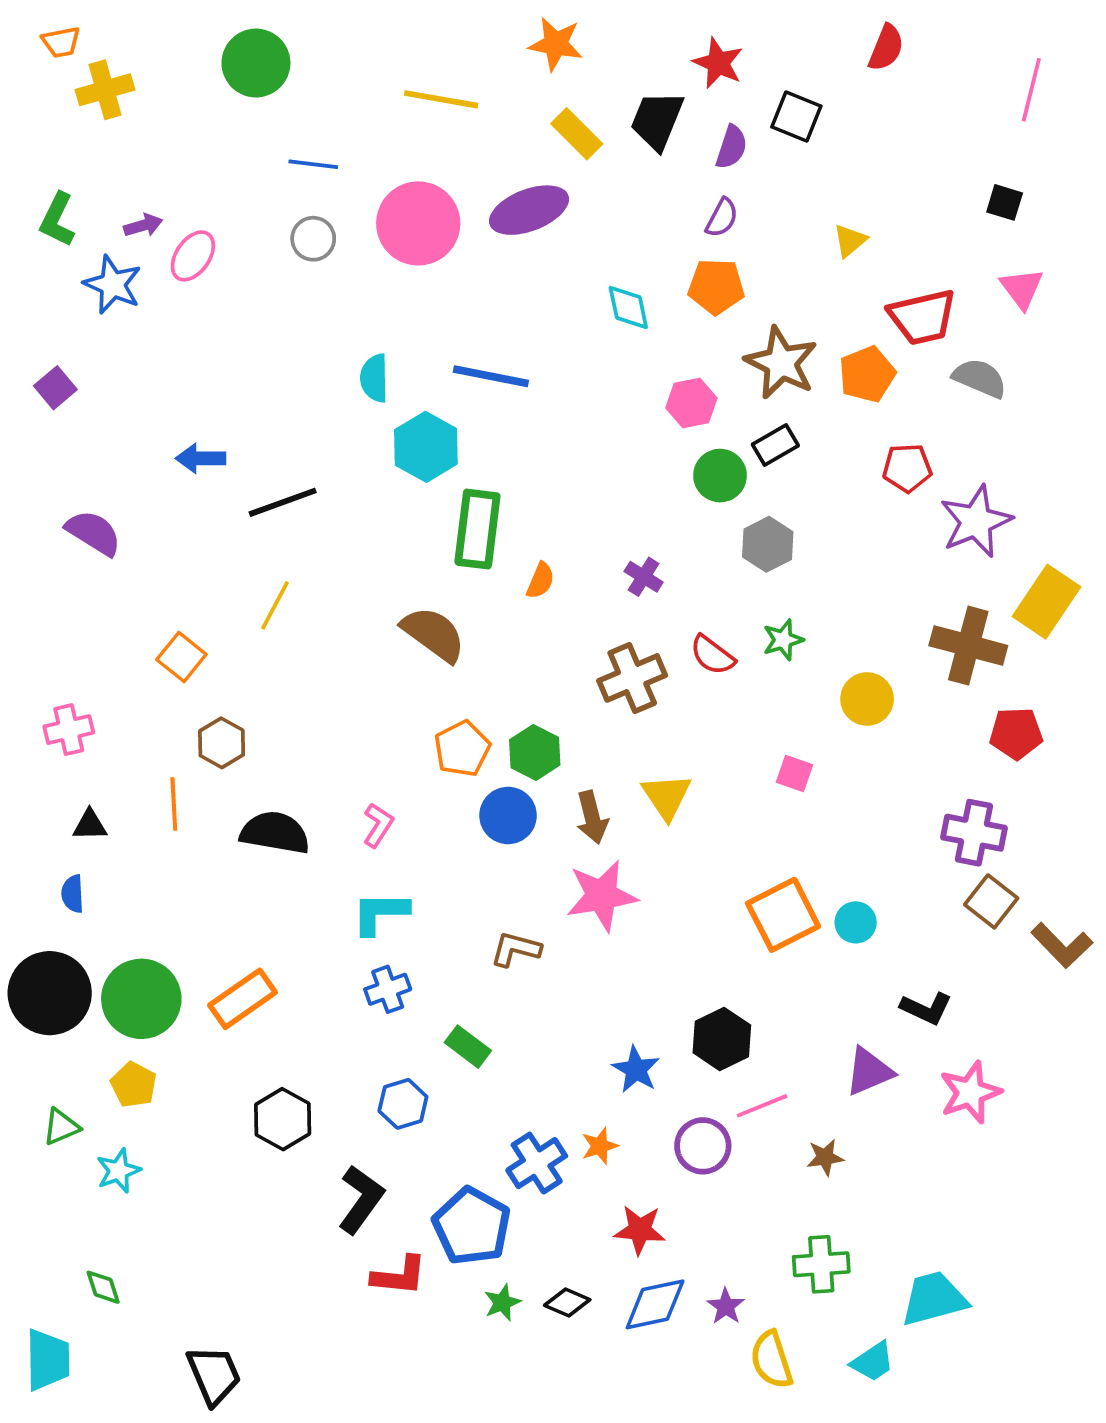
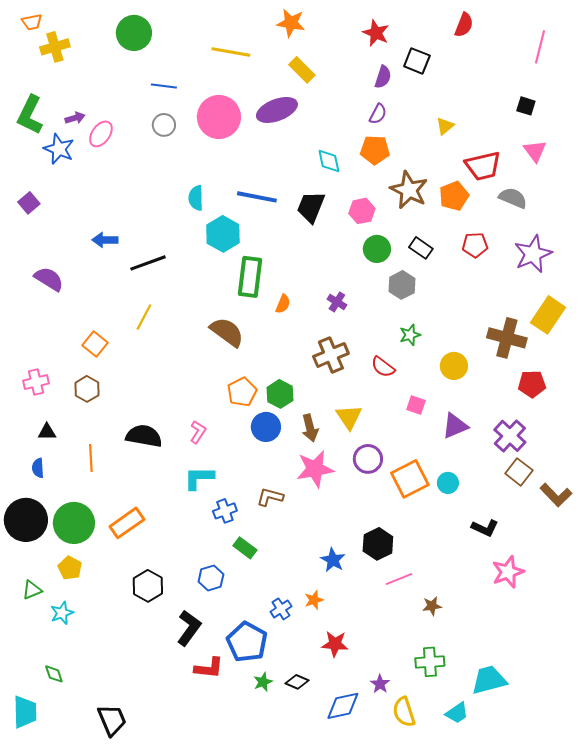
black trapezoid: (657, 120) -> (311, 207), moved
green L-shape: (57, 220) -> (30, 115), size x1.4
black rectangle: (775, 445) -> (421, 248), moved, turned 65
purple star: (976, 521) -> (533, 254), moved
red semicircle: (712, 655) -> (383, 367), moved
brown hexagon: (222, 743) -> (87, 389), moved
orange line: (174, 804) -> (91, 458), moved
purple cross: (974, 833) -> (510, 436), turned 32
blue cross: (388, 989) -> (225, 511), moved
purple triangle: (869, 1071) -> (455, 426), moved
purple circle: (703, 1146) -> (368, 459), moved
blue cross: (537, 1163) -> (281, 609), size x0.7
blue diamond: (655, 1304) -> (343, 706), moved

